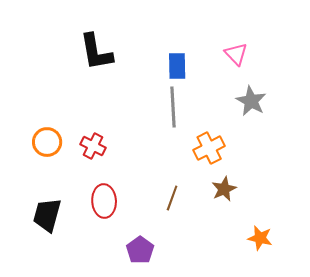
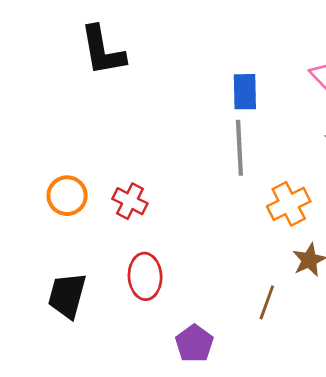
black L-shape: (96, 52) -> (103, 51), moved
brown line: (172, 198) -> (267, 302), moved

